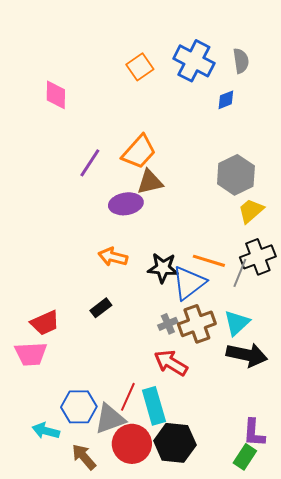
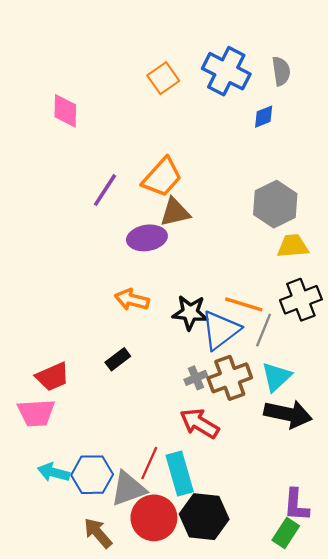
yellow trapezoid: (251, 211) -> (293, 246), turned 36
gray line: (240, 273) -> (264, 330), moved
cyan arrow: (46, 431) -> (54, 472), moved

